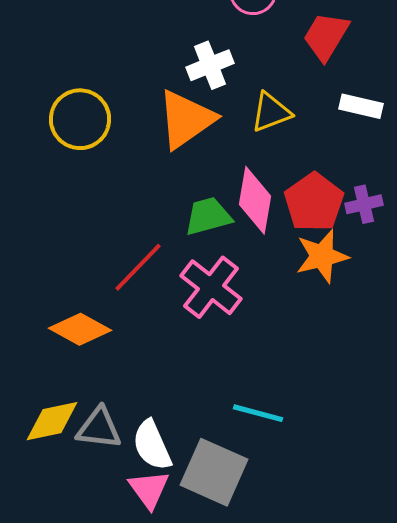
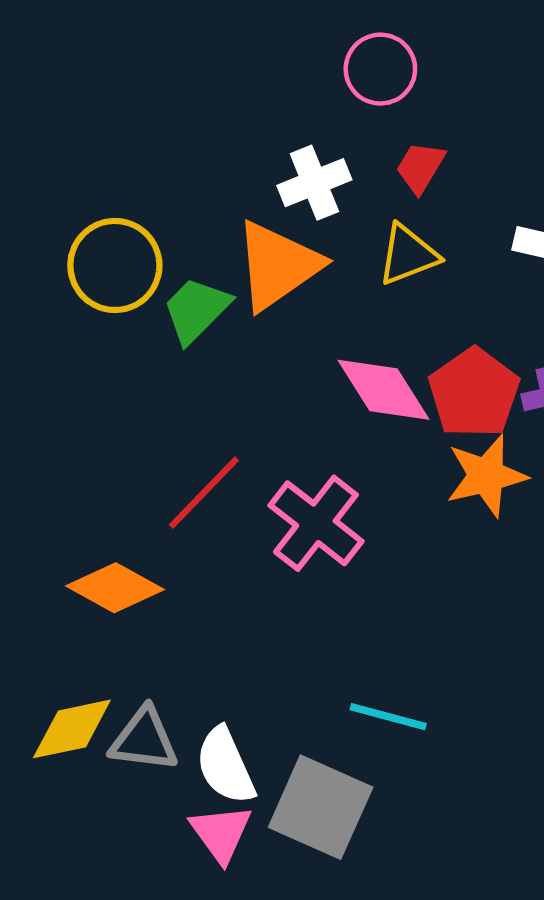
red trapezoid: (326, 36) -> (420, 167), moved, size x0.7
pink diamond: (255, 200) -> (383, 390), turned -42
green trapezoid: (208, 216) -> (196, 310), moved, turned -30

